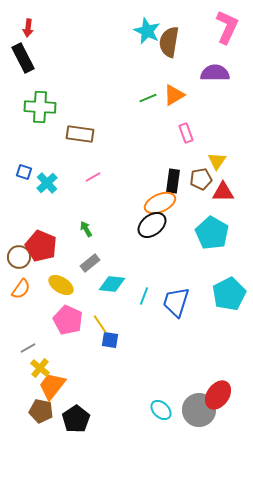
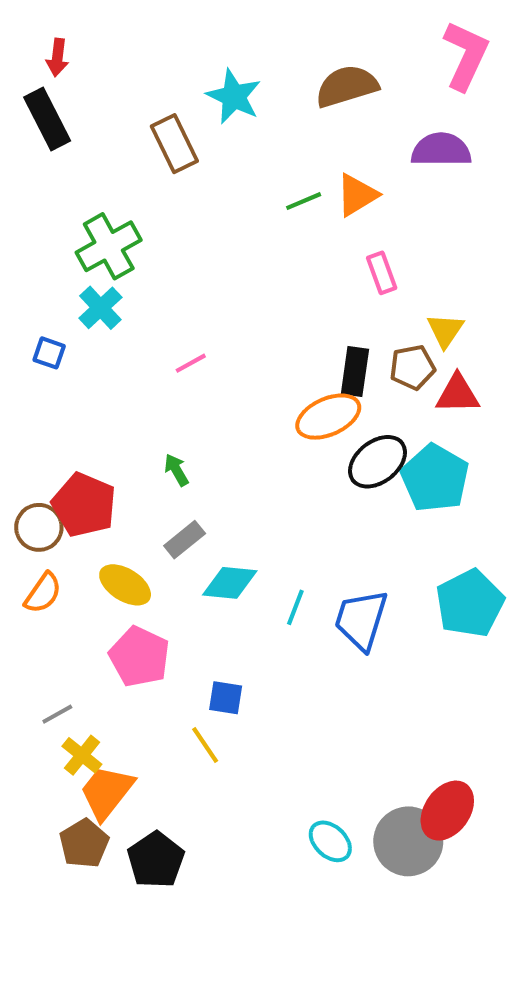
cyan star: (147, 31) -> (234, 96), moved
brown semicircle: (169, 42) -> (347, 86), turned 64
green cross: (40, 107) -> (109, 246), moved, turned -32
brown rectangle: (80, 134) -> (174, 144), moved, turned 56
cyan cross: (47, 183) -> (100, 308), moved
black ellipse: (152, 225) -> (378, 462), moved
yellow line: (100, 324) -> (205, 745), moved
brown pentagon: (41, 411) -> (84, 843), turned 30

